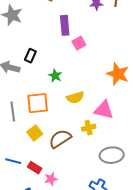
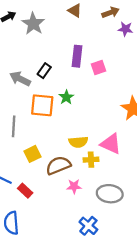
purple rectangle: (65, 25) -> (77, 56), moved
yellow semicircle: (75, 98) -> (78, 142), moved
orange square: (38, 103) -> (42, 105), moved
pink star: (51, 179) -> (74, 186), moved

